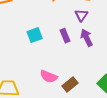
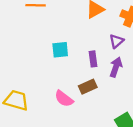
purple arrow: (87, 38) -> (116, 67), turned 30
brown rectangle: (70, 85) -> (88, 87), moved

